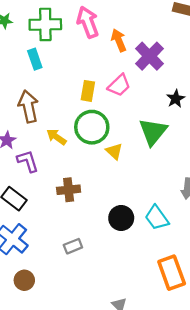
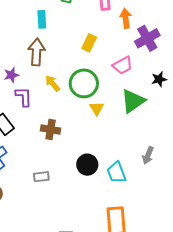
cyan rectangle: (35, 59) -> (42, 19), moved
pink trapezoid: (119, 85) -> (123, 65), moved
yellow rectangle: (88, 91) -> (89, 43), moved

